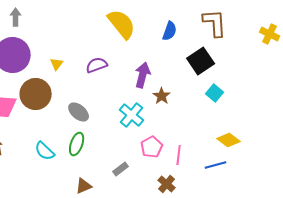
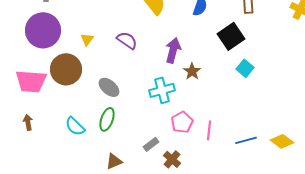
purple semicircle: (97, 65) -> (127, 40), turned 55
cyan cross: (132, 115) -> (162, 90), turned 35
yellow diamond: (229, 140) -> (282, 141), moved
brown cross: (167, 184) -> (172, 159), moved

